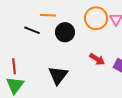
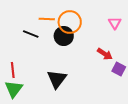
orange circle: (96, 18) -> (70, 22), moved
red arrow: (97, 59) -> (105, 54), moved

